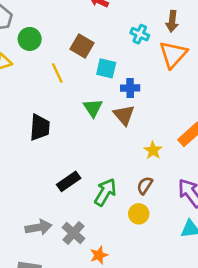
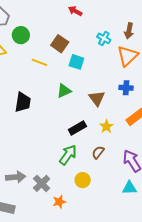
yellow line: (57, 73) -> (39, 62), turned -49
blue cross: (130, 88) -> (126, 88), moved
green triangle: (93, 108) -> (64, 91), turned 35
brown triangle: (124, 115) -> (97, 98), moved
black rectangle: (69, 181) -> (77, 128), moved
yellow circle: (139, 214) -> (83, 180), moved

